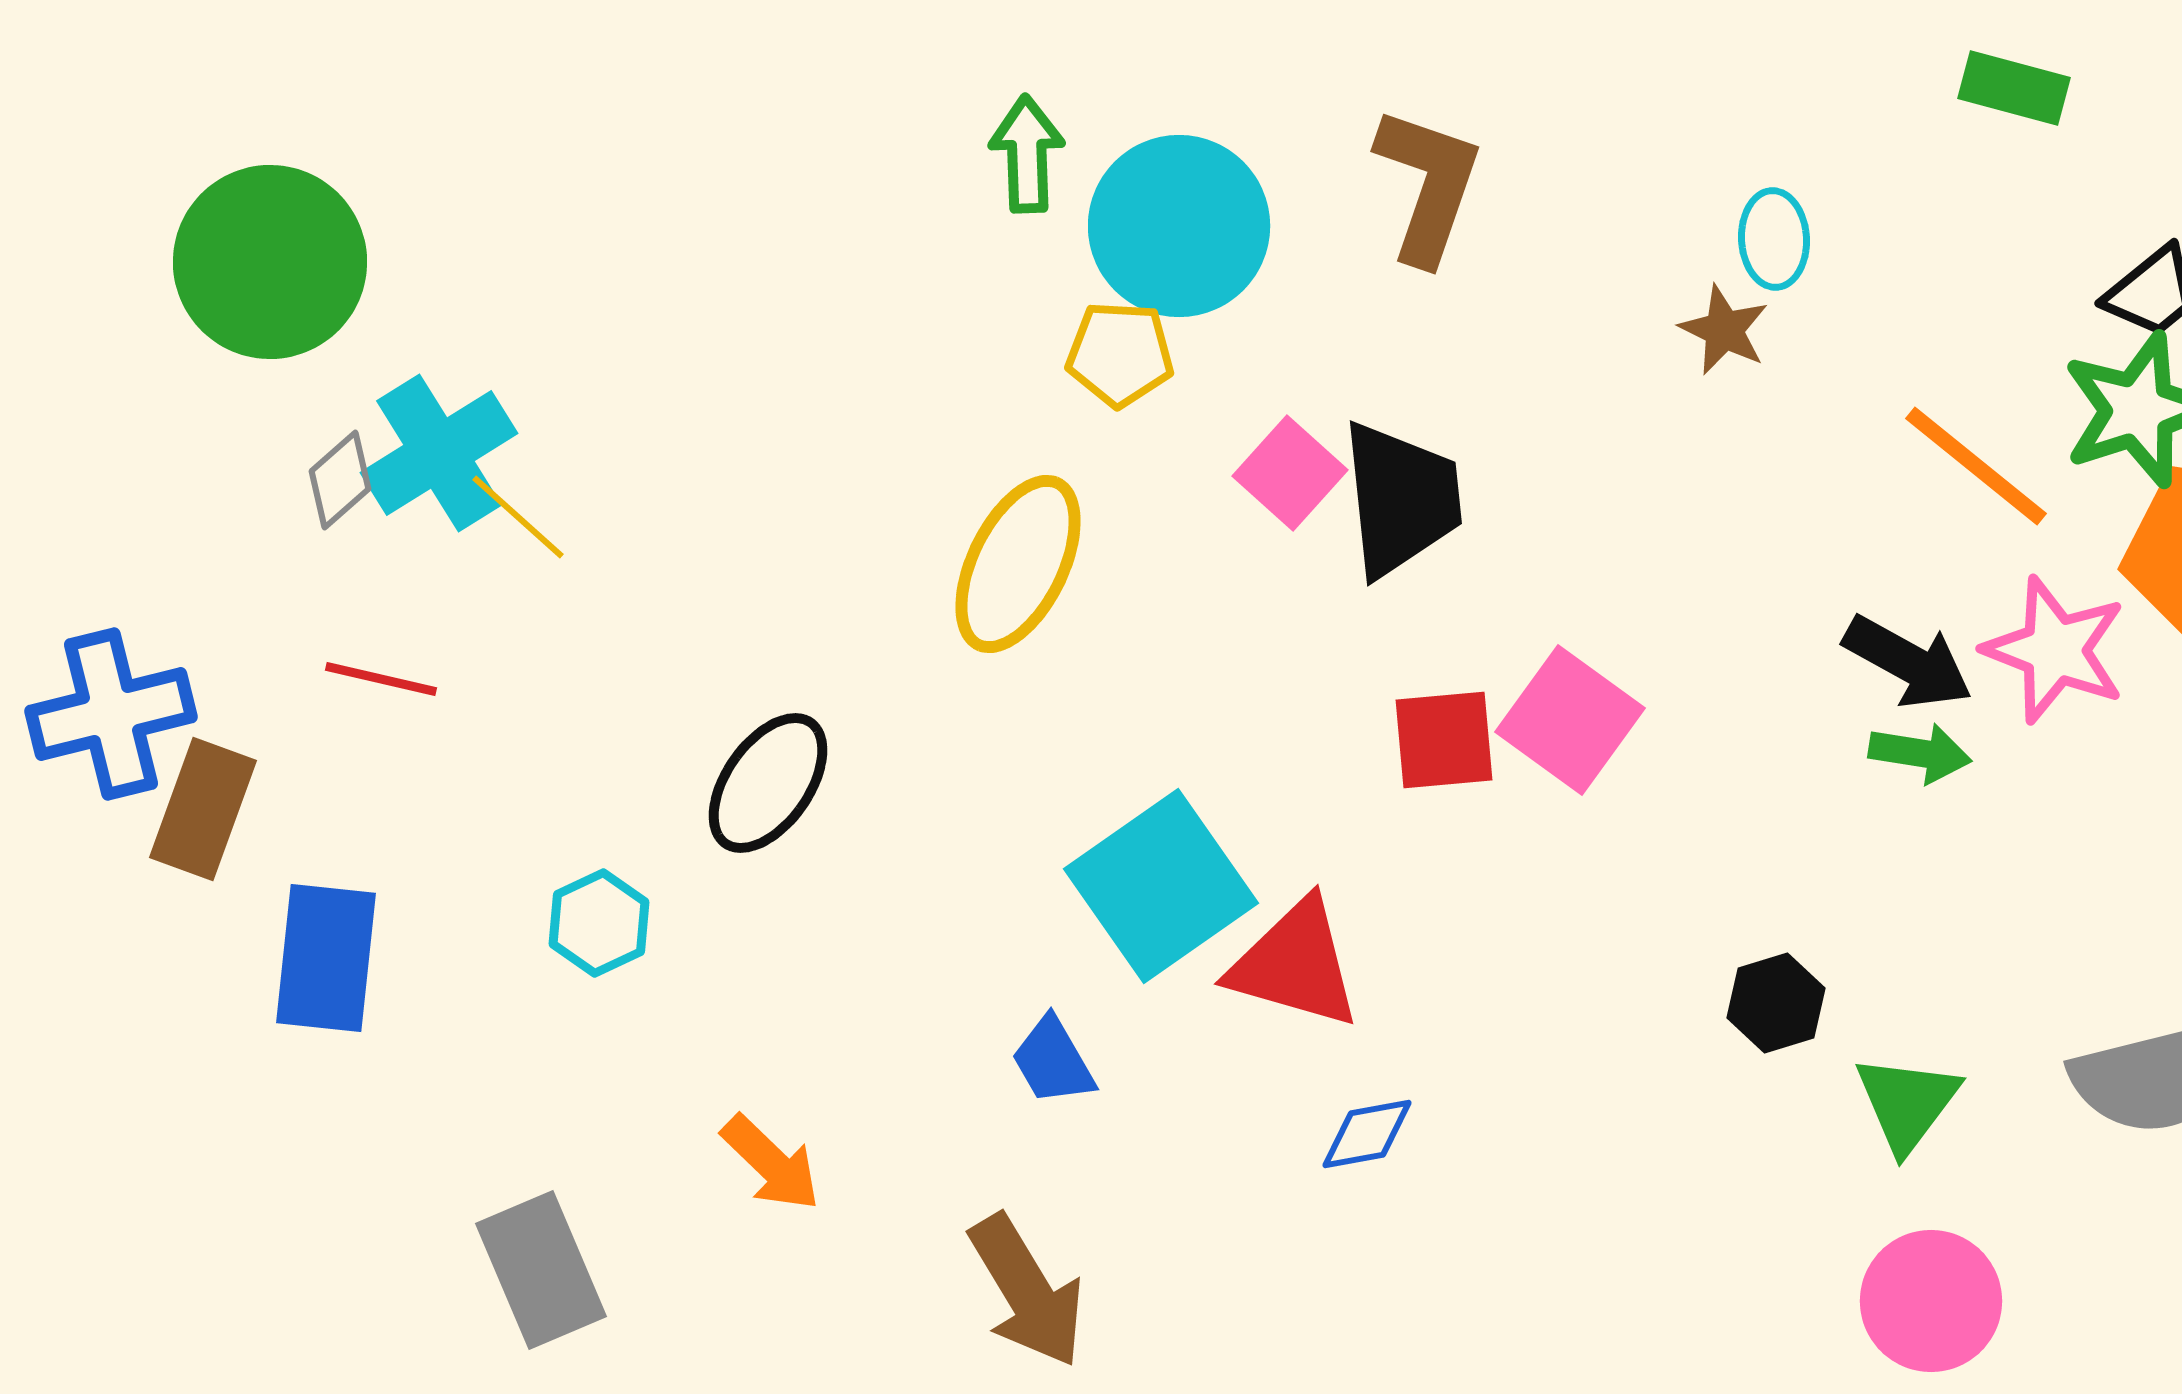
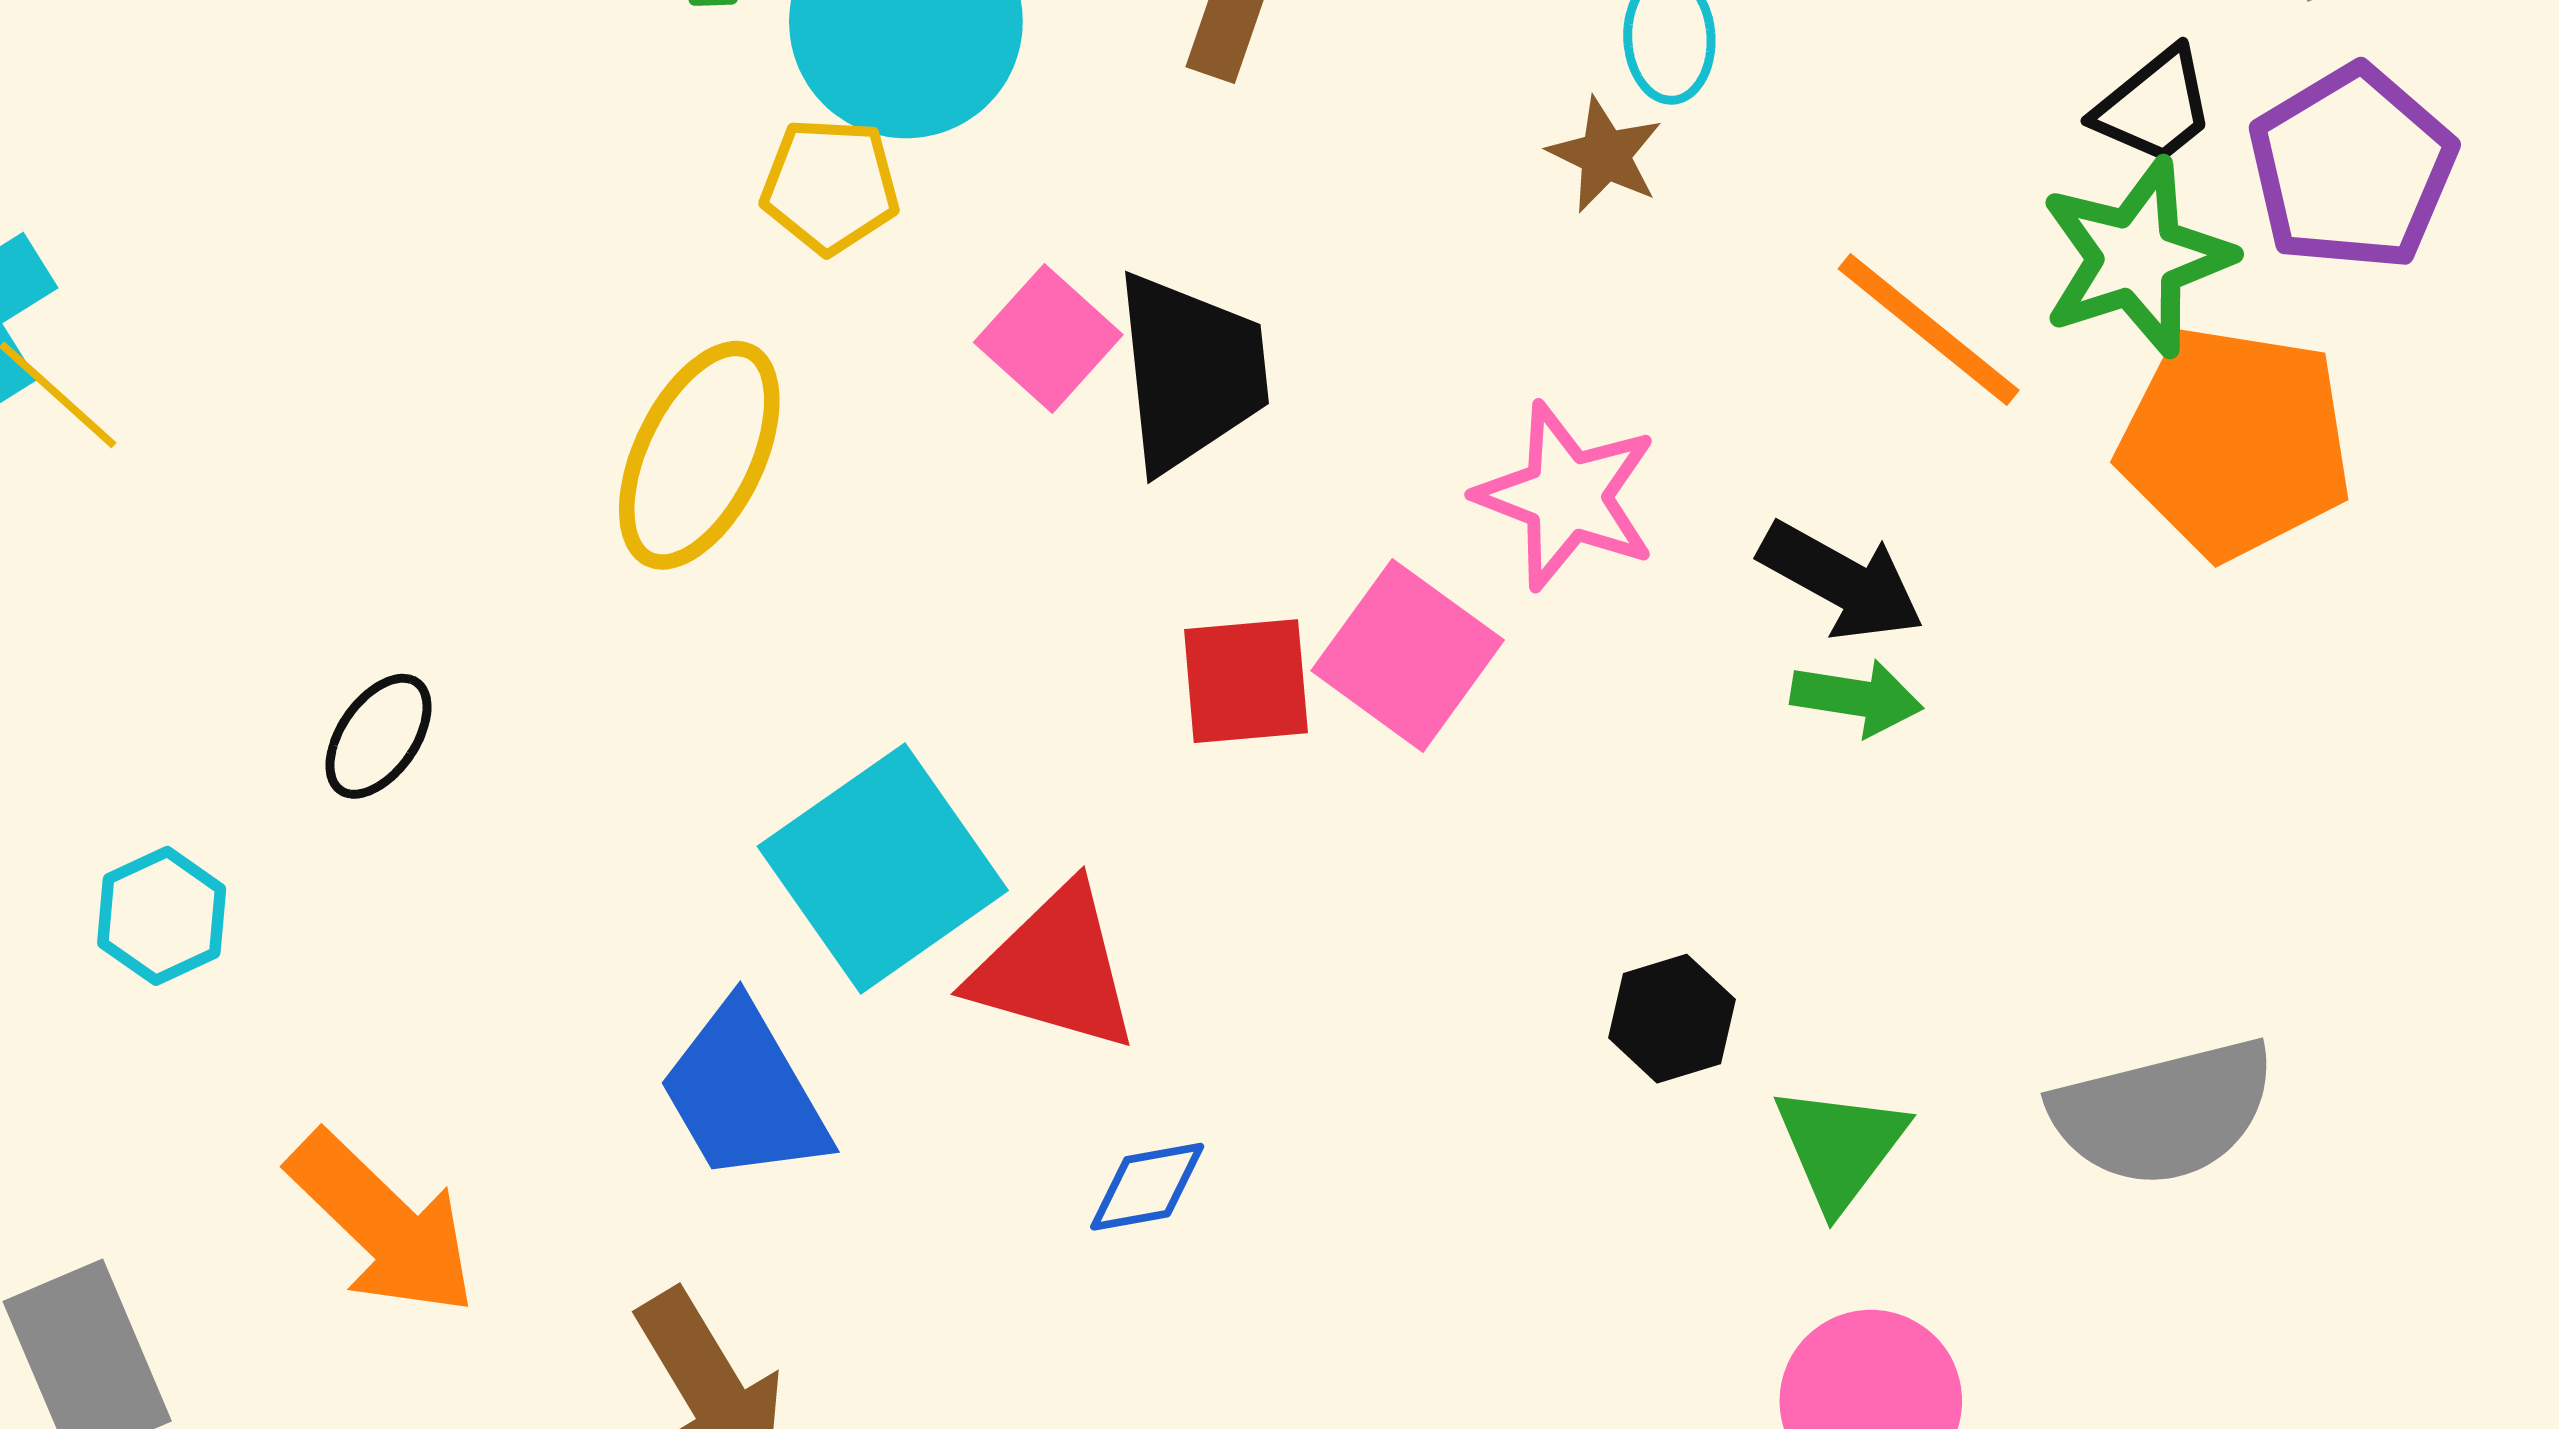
pink star: (2055, 650) -> (1567, 496), moved
black ellipse: (768, 783) -> (378, 736), size x0.7
blue trapezoid: (1053, 1061) -> (744, 1093), size x1.6
orange arrow: (771, 1163) -> (382, 1224), size x1.5

